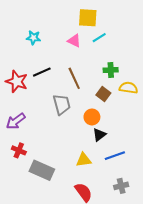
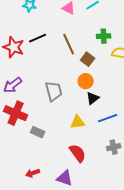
brown square: (103, 94) -> (88, 59), moved
gray trapezoid: (62, 104) -> (54, 91), moved
red cross: (19, 150) -> (16, 113), size x1.6
gray rectangle: (42, 170) -> (38, 132), size x0.6

